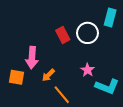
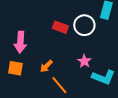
red rectangle: (63, 35) -> (60, 27), turned -42
pink arrow: (32, 58) -> (20, 42), moved

